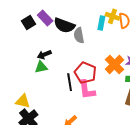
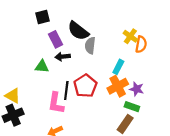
purple rectangle: (45, 18) -> (55, 39), moved
cyan rectangle: (101, 23) -> (118, 67), moved
black arrow: (44, 55) -> (63, 57), moved
pink L-shape: (87, 90) -> (56, 103), moved

